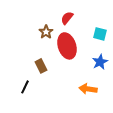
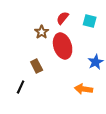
cyan square: (100, 34) -> (90, 21), moved

